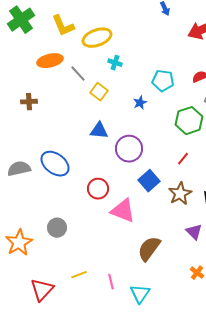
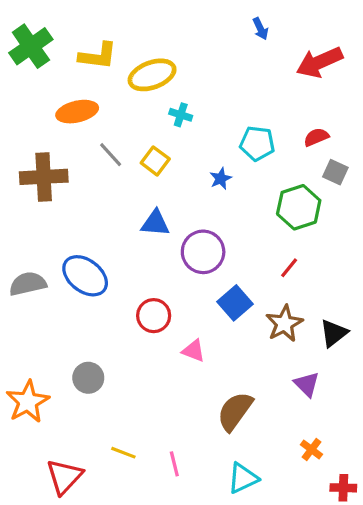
yellow L-shape: (63, 26) -> (98, 56), turned -60
gray line: (78, 74) -> (111, 155), moved
brown cross: (29, 102) -> (44, 177), size x1.8
pink triangle: (123, 211) -> (193, 351), size x0.6
yellow line: (79, 275) -> (123, 453), turned 42
cyan triangle: (140, 294) -> (243, 478), moved, turned 30

